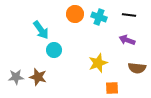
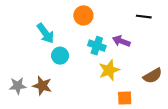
cyan cross: (99, 17) -> (97, 46), moved
purple arrow: (127, 40) -> (121, 41), moved
brown semicircle: (137, 68) -> (153, 76), turned -36

